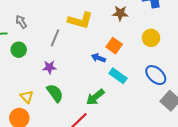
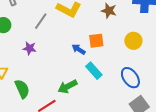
orange square: (114, 46) -> (96, 41), turned 35
green semicircle: (55, 93) -> (22, 89), moved

